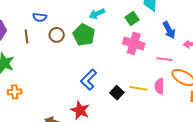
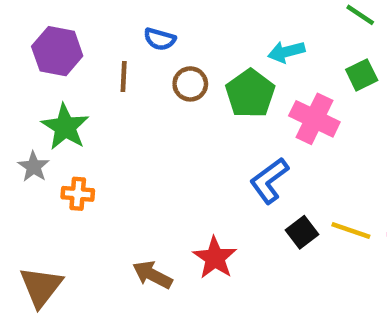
pink cross: (134, 43) -> (314, 119), moved
blue L-shape: (89, 80) -> (269, 181), moved

